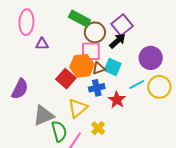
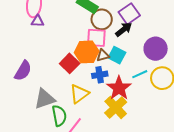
purple triangle: (42, 44) -> (38, 21), moved
red star: (117, 100) -> (119, 88), size x1.4
yellow cross: (98, 128) -> (116, 107), moved, size x1.6

